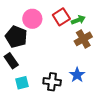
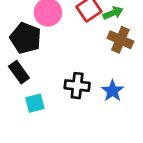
brown cross: (83, 39) -> (120, 40), turned -36
black cross: (52, 82) -> (77, 86), moved

